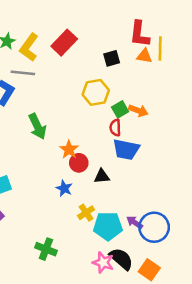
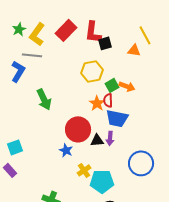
red L-shape: (140, 34) -> (93, 32), moved
yellow line: (160, 49) -> (145, 35), turned -30
orange triangle: (144, 56) -> (134, 50), moved
orange star: (69, 149) -> (97, 103), moved
red circle: (79, 163) -> (78, 129), size x1.6
purple arrow: (135, 222) -> (110, 138), moved, turned -120
blue circle: (154, 227) -> (141, 163), moved

